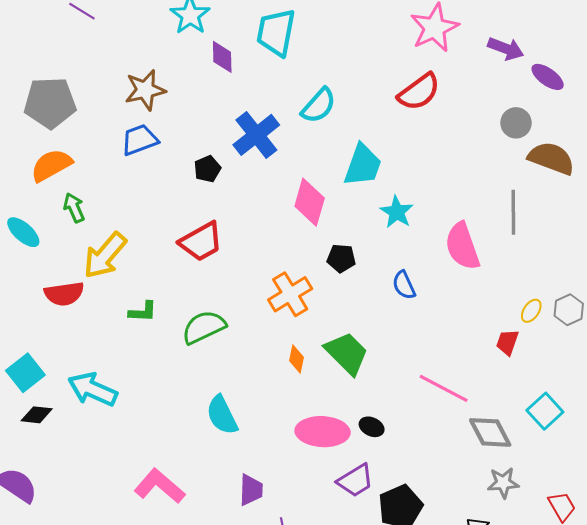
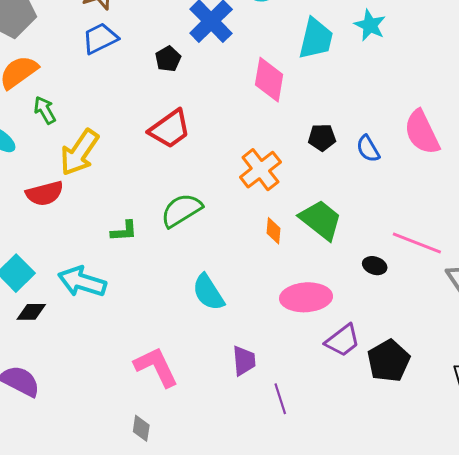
cyan star: (397, 212) -> (370, 25), moved
pink semicircle: (462, 246) -> (422, 132), moved
black pentagon: (341, 258) -> (322, 137), moved
green L-shape: (143, 312) -> (124, 231), moved
black ellipse: (372, 427) -> (375, 266), moved
pink L-shape: (159, 486) -> (156, 367), turned 30

